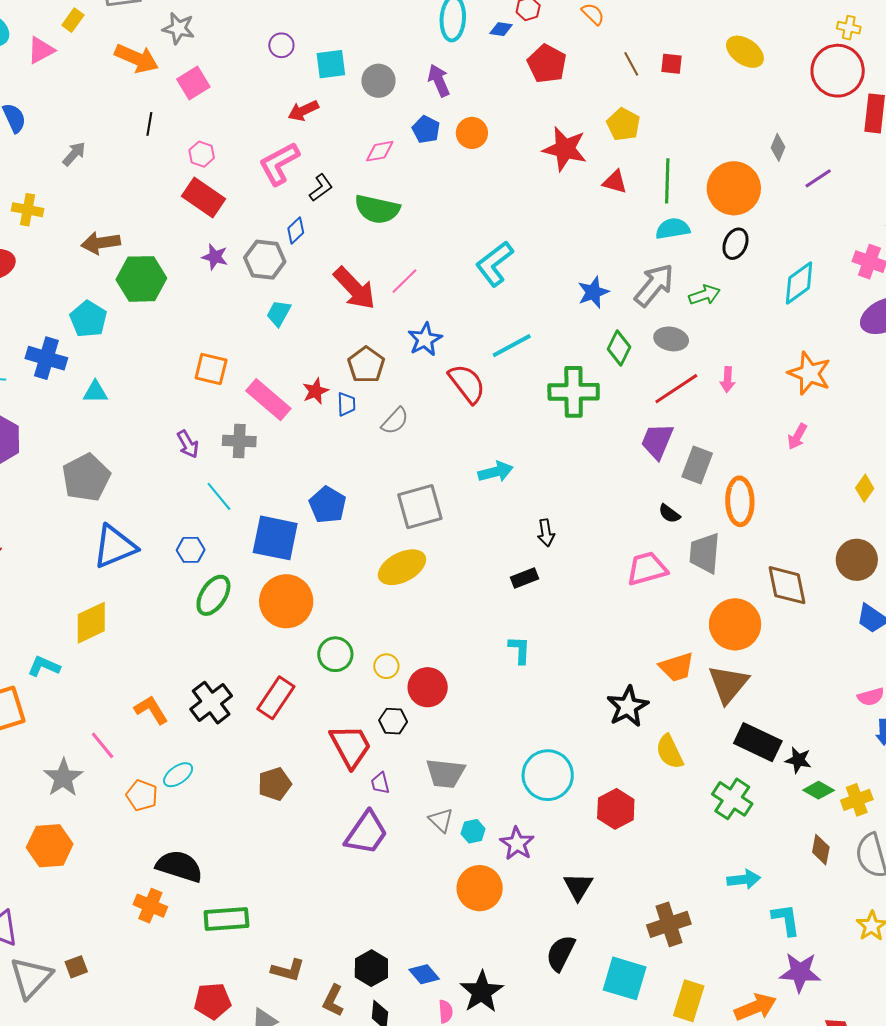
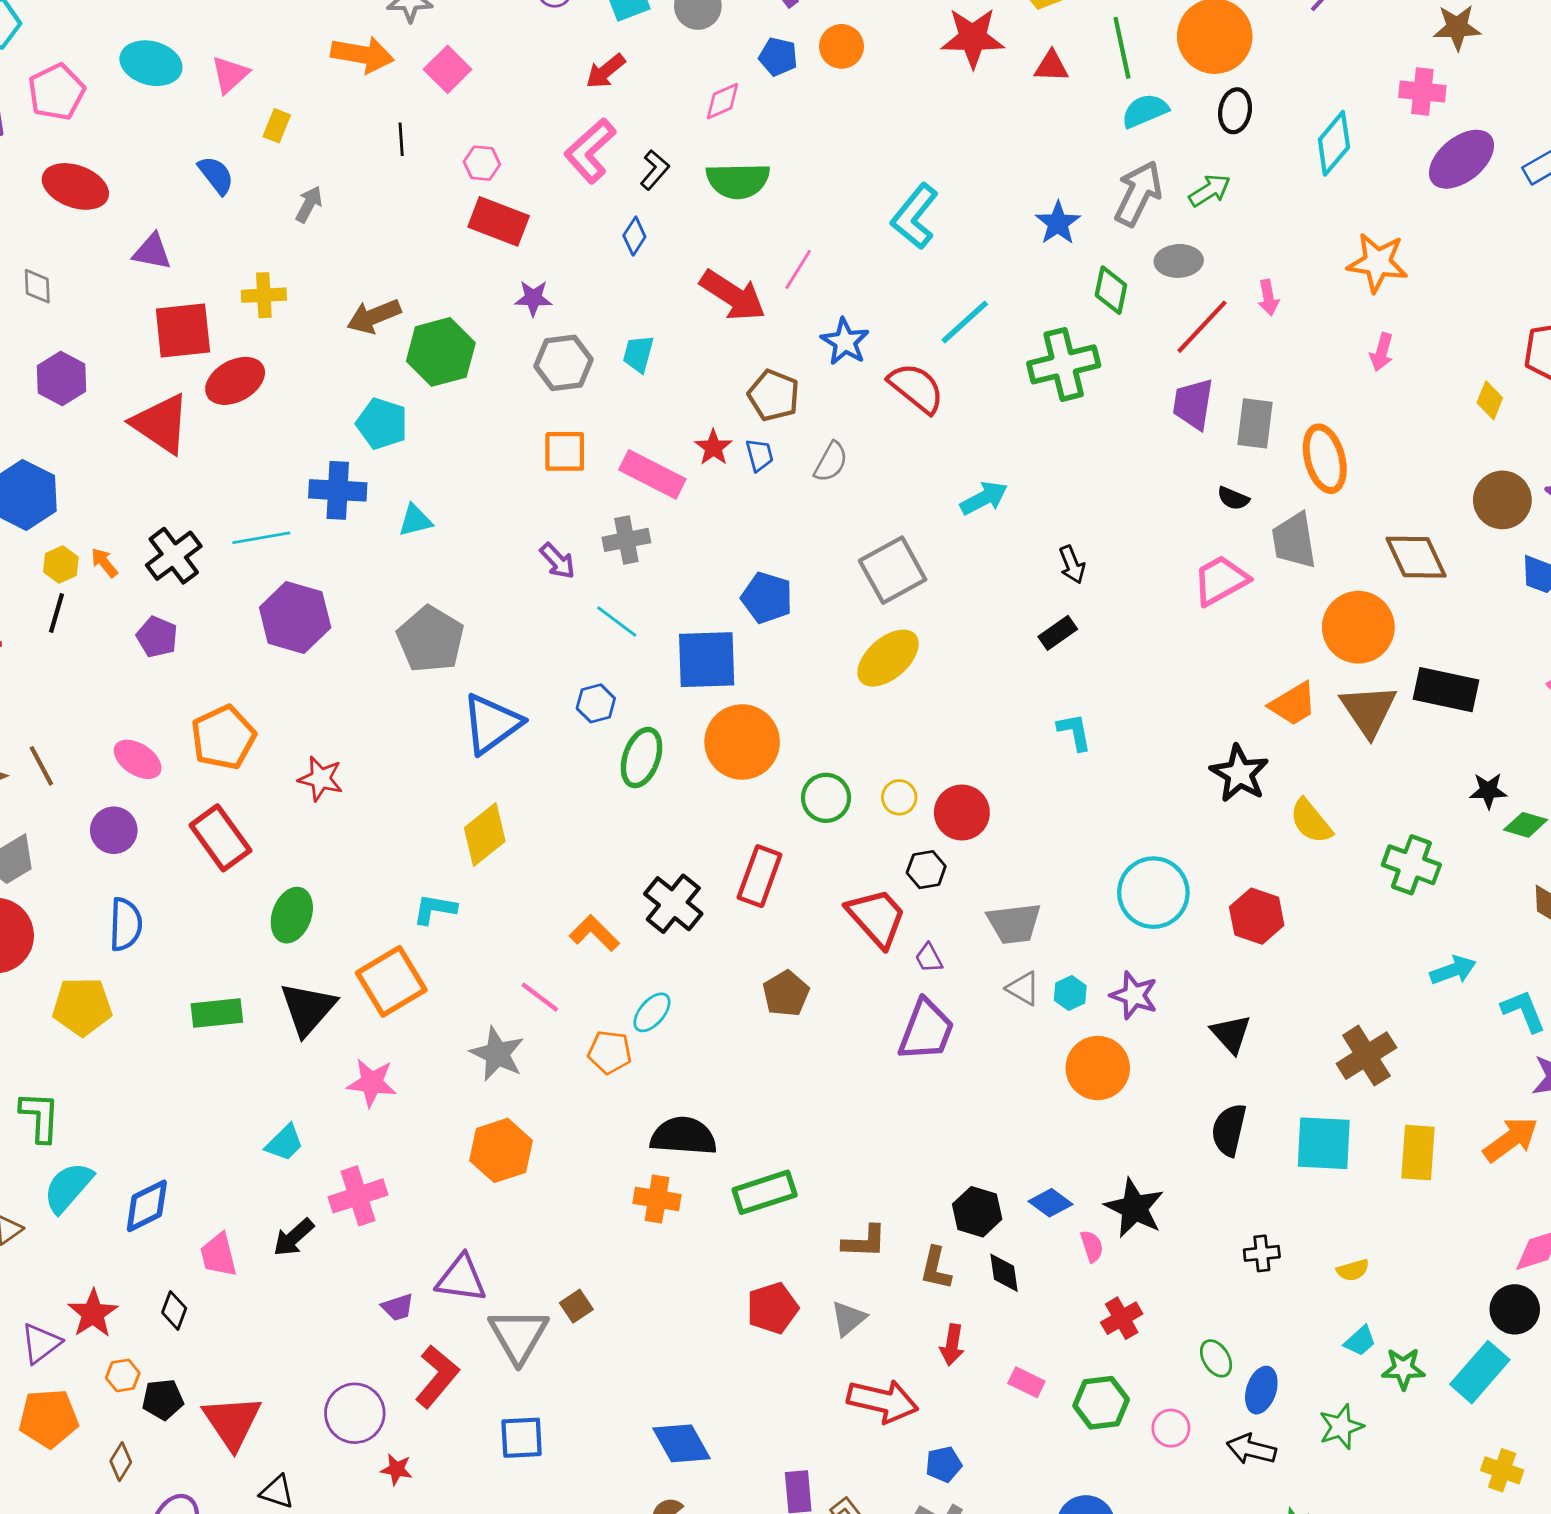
yellow rectangle: (73, 20) -> (277, 126), moved
gray hexagon: (265, 260) -> (563, 363), moved
black rectangle: (758, 742) -> (1446, 690), moved

